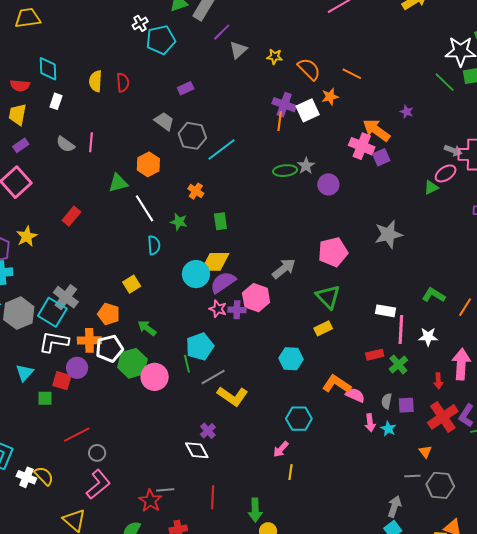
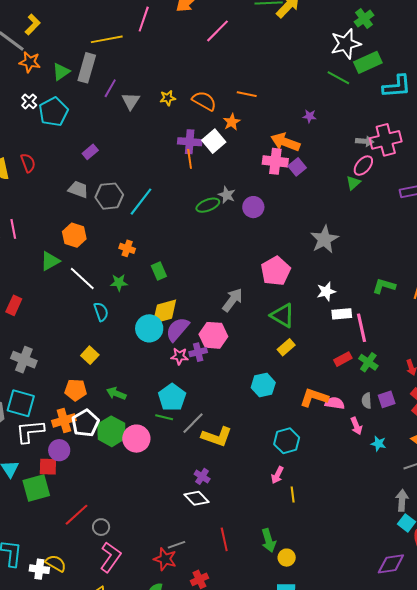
gray cross: (66, 297) -> (24, 360), moved
white star: (428, 337) -> (326, 291), moved
green line: (187, 364) -> (164, 417), turned -48
green square: (45, 398) -> (36, 488), size x1.8
cyan star: (388, 429) -> (378, 444), moved

